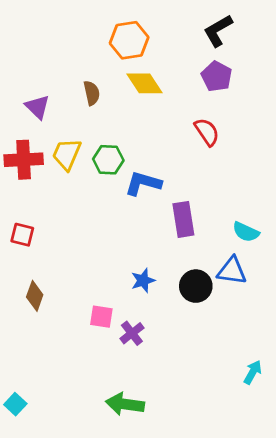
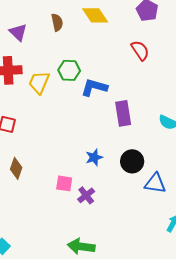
yellow trapezoid: (67, 154) -> (39, 82), moved
blue triangle: (232, 271) -> (155, 183), moved

